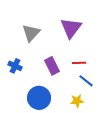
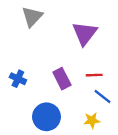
gray triangle: (31, 33) -> (32, 17), moved

